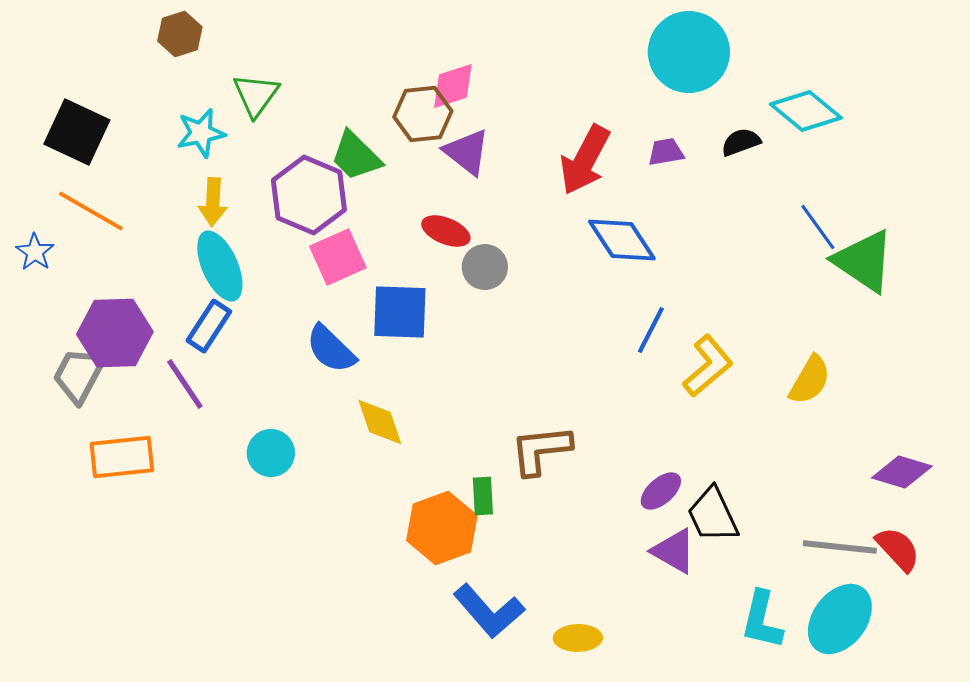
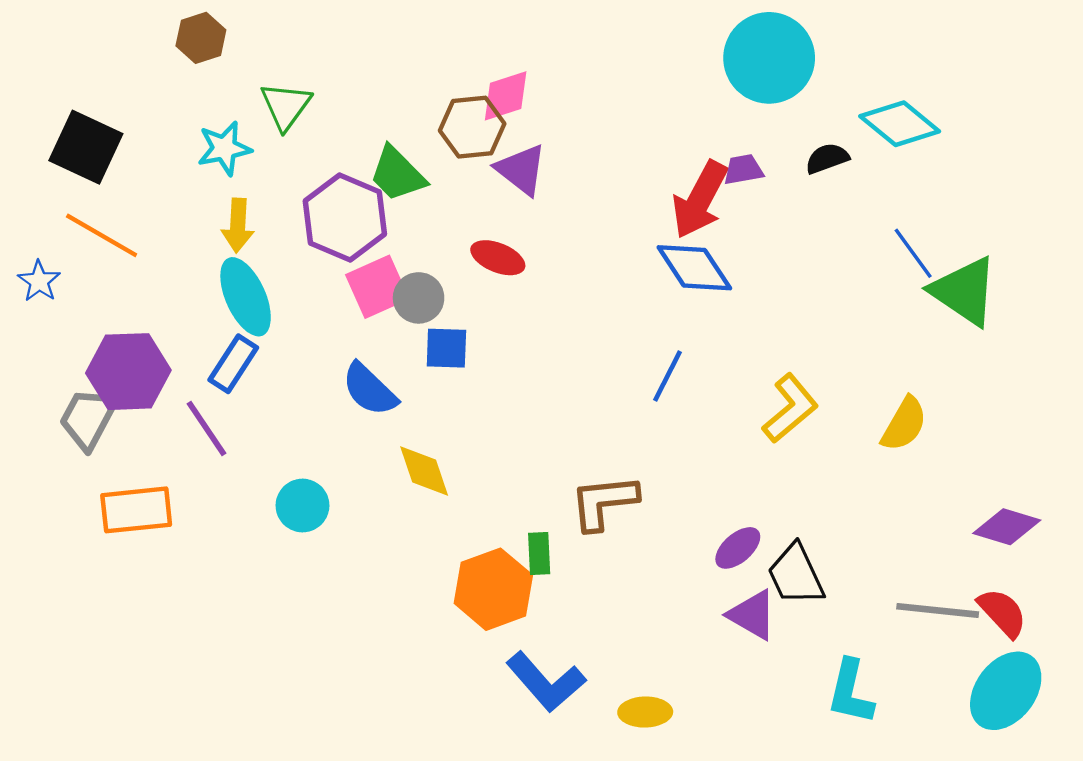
red arrow: (585, 160) -> (700, 200), moved
gray circle: (485, 267) -> (419, 298), moved
blue square: (400, 312) -> (446, 348), size x0.7
blue line: (651, 330) -> (667, 376), moved
cyan ellipse: (840, 619) -> (1006, 691), moved

